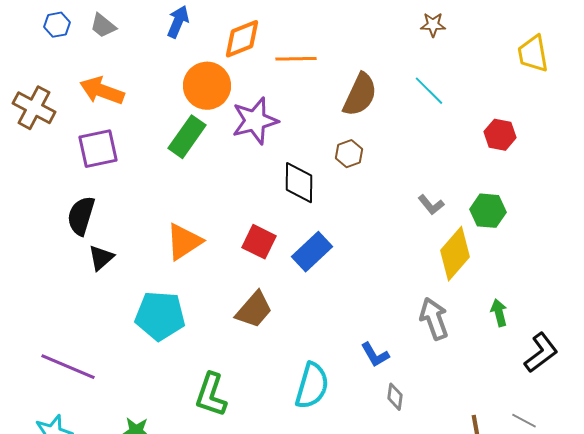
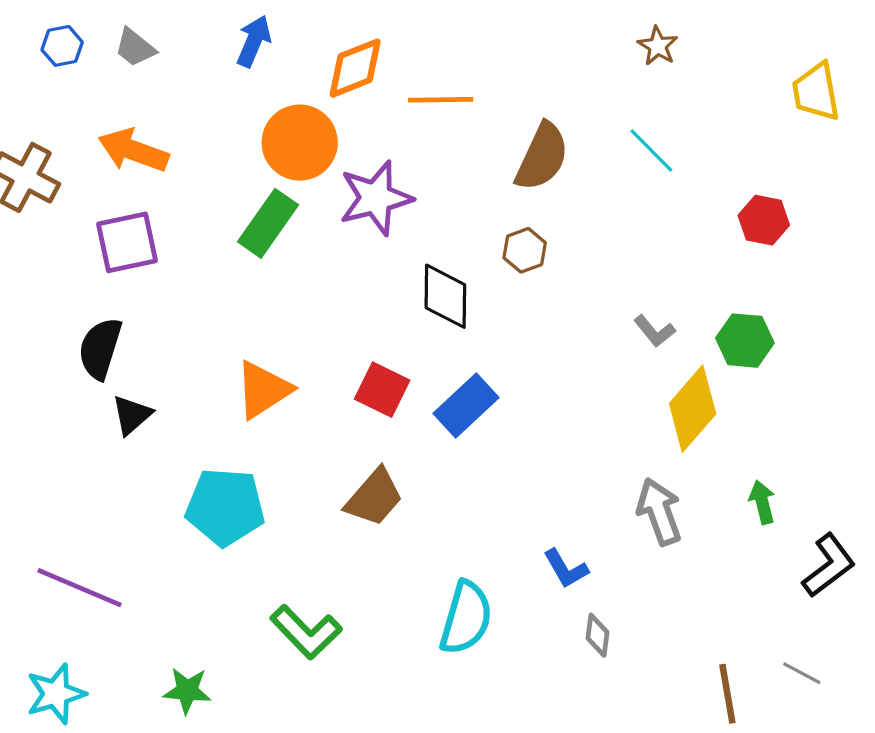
brown star: (433, 25) -> (658, 46), turned 30
green L-shape: (211, 395) -> (306, 632), turned -63

